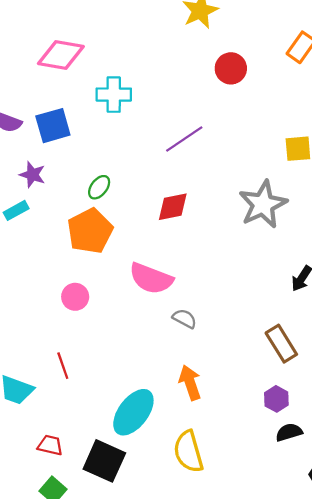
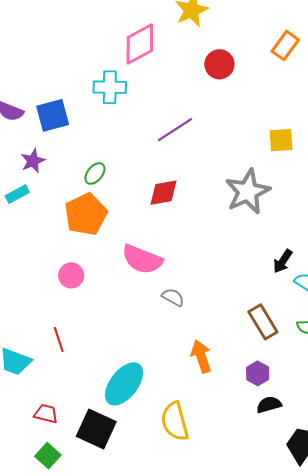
pink diamond: (61, 55) -> (140, 44), moved, turned -39
purple star: (32, 175) -> (33, 161), turned 30
orange arrow: (190, 383) -> (201, 356), moved

